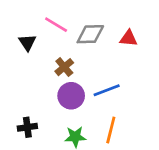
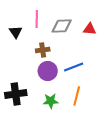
pink line: (56, 25) -> (37, 19), turned 60
brown cross: (64, 67) -> (43, 50), turned 32
black cross: (27, 127) -> (16, 94), size x1.5

